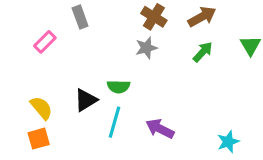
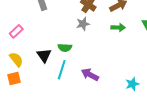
pink rectangle: (45, 42) -> (16, 31), moved
green arrow: (203, 52) -> (118, 27), turned 48
black triangle: (86, 100) -> (44, 55), turned -35

